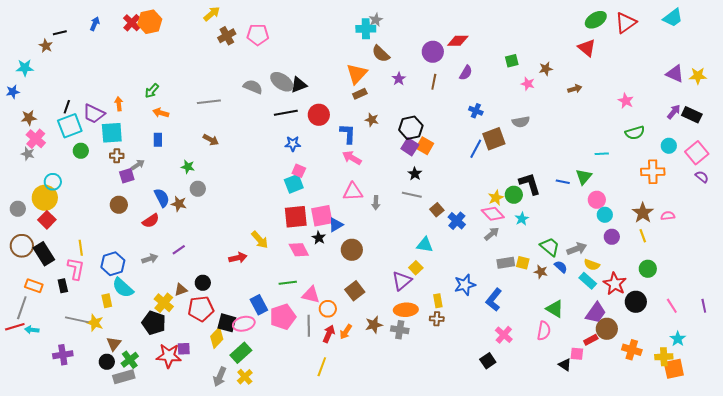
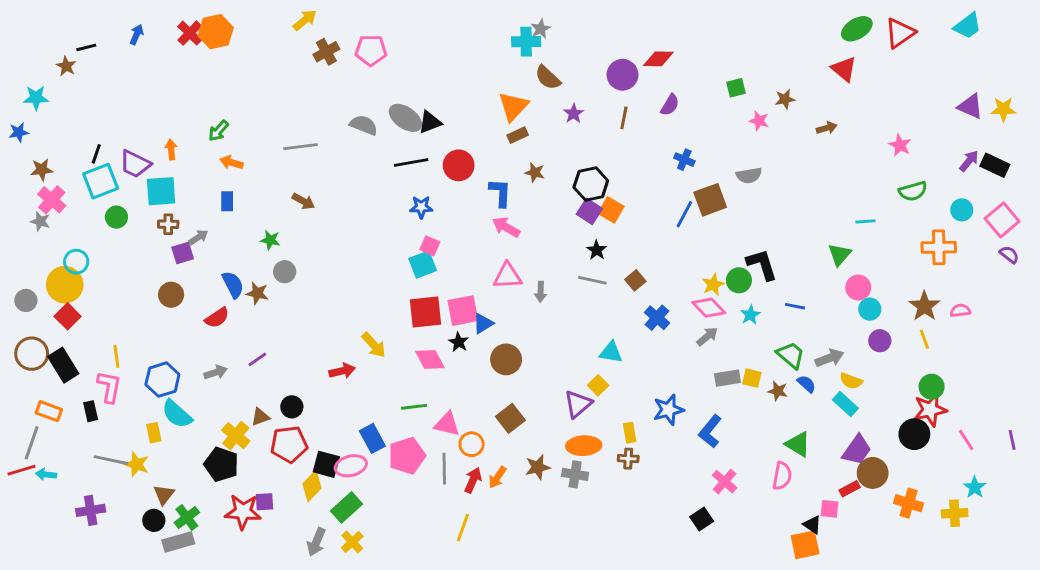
blue line: (563, 182) -> (795, 306), moved
brown square: (437, 210) -> (635, 280), moved
red star: (615, 284) -> (930, 410), moved, turned 30
orange square: (674, 369) -> (805, 545), moved

